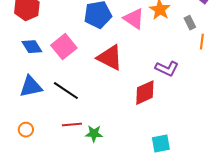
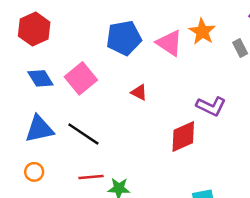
red triangle: (110, 58) -> (139, 92), size x0.5
orange circle: (26, 130) -> (34, 172), moved

